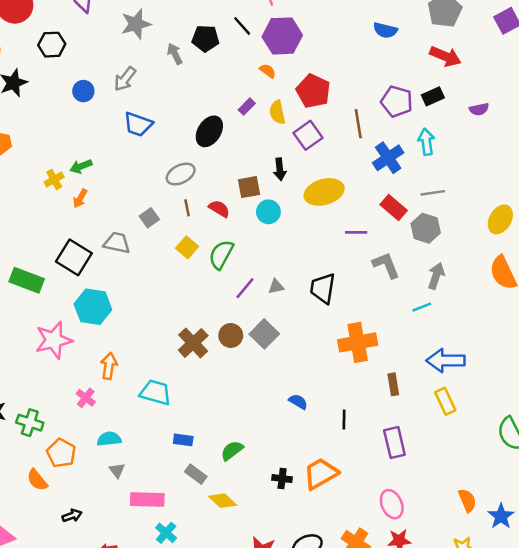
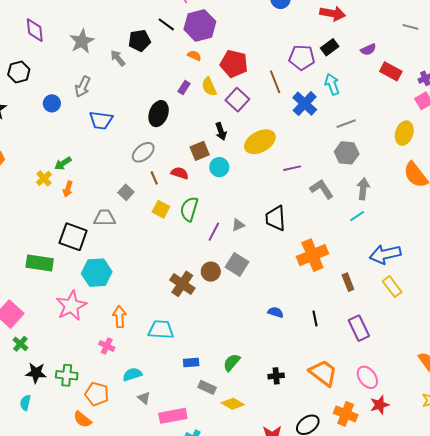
red rectangle: (394, 208) -> (391, 71), moved
orange trapezoid: (321, 474) -> (323, 373), moved, turned 80

